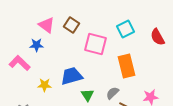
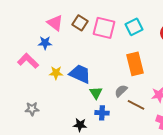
pink square: (96, 44) -> (104, 28), moved
blue trapezoid: (72, 76) -> (80, 74), turned 40
yellow star: (45, 85) -> (56, 73), moved

